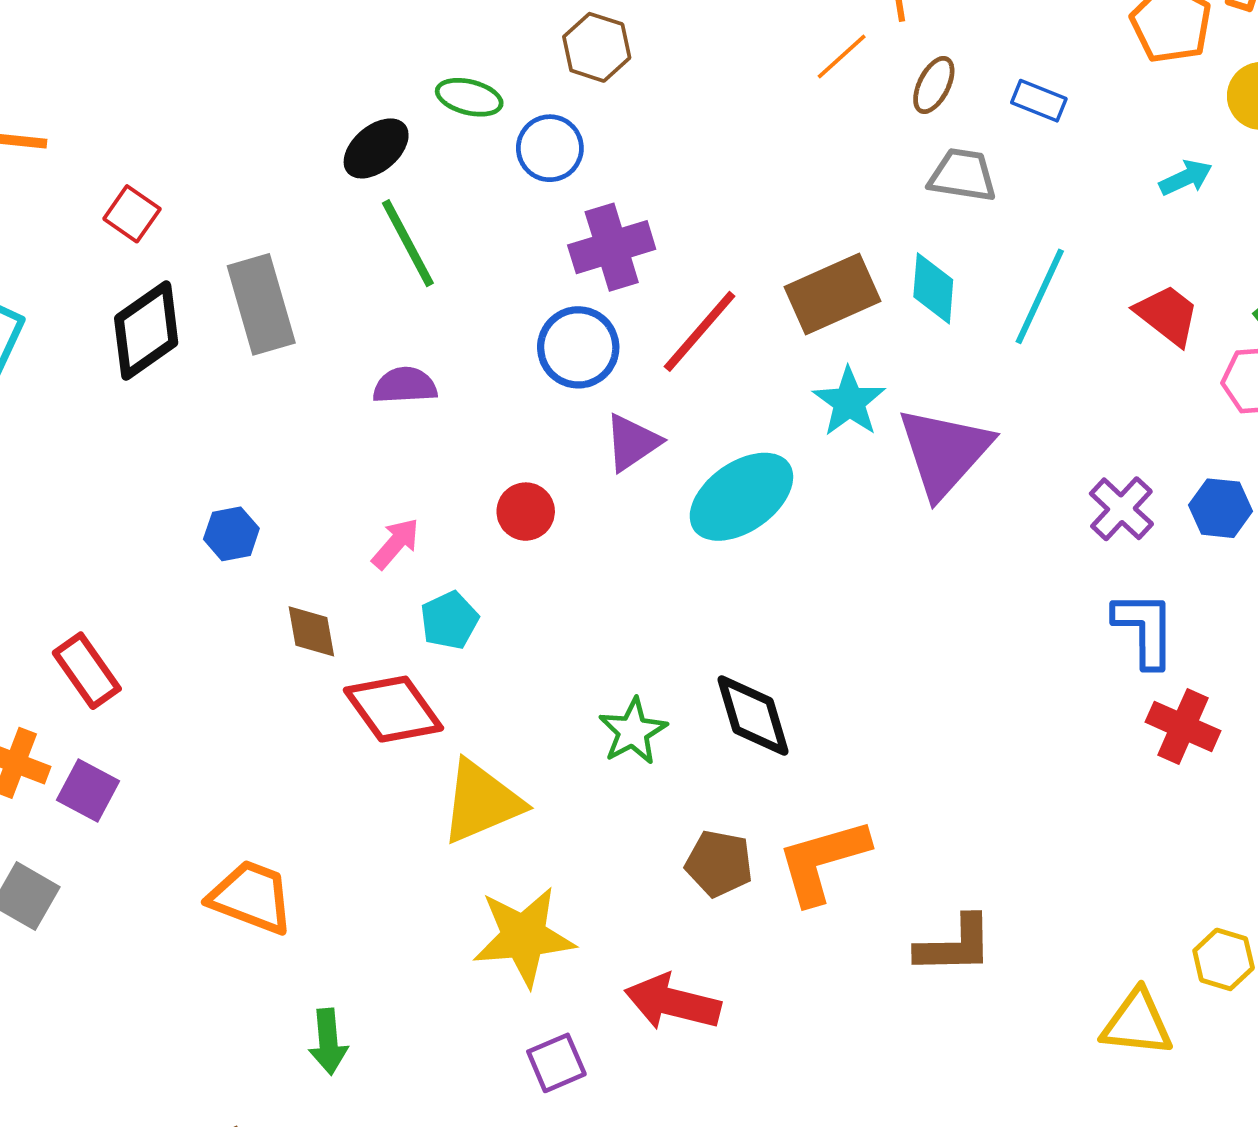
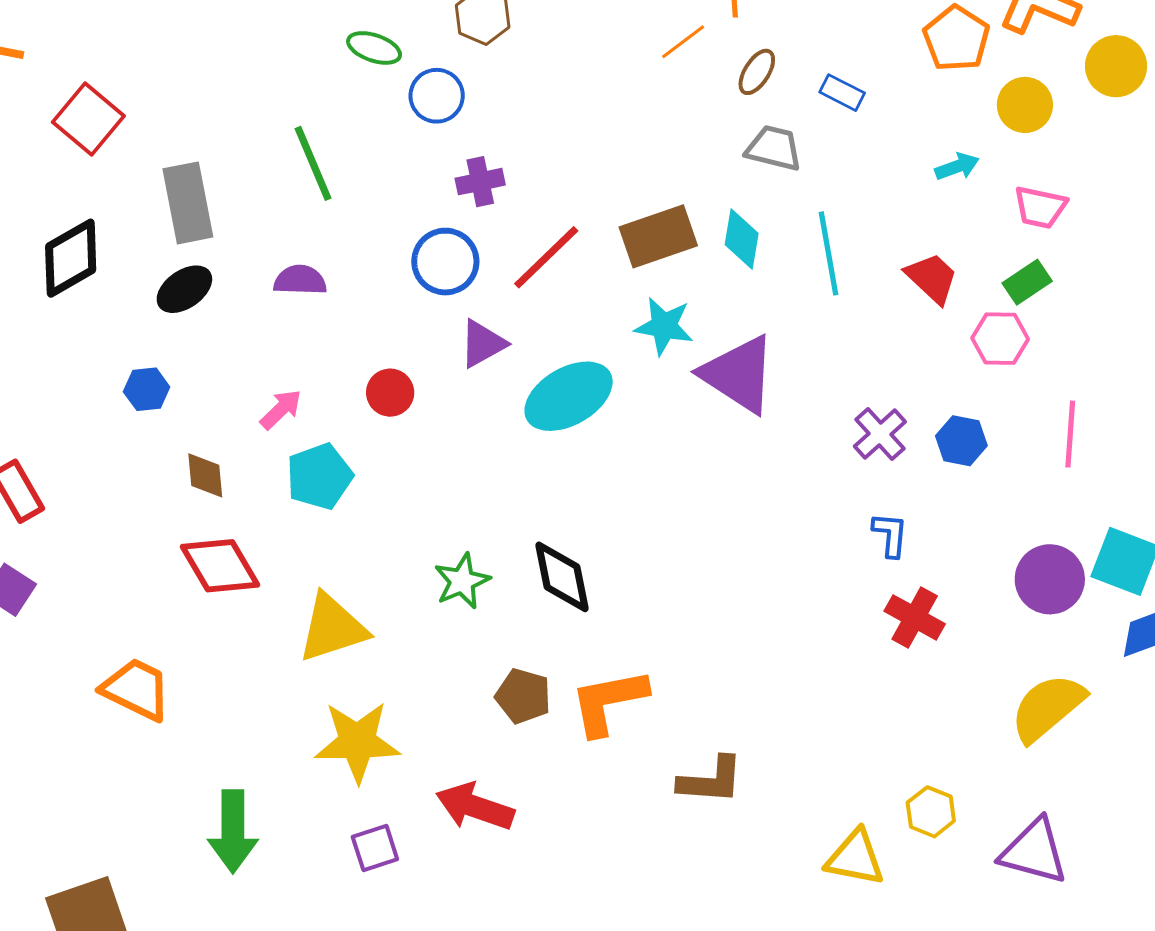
black ellipse: (376, 148) -> (184, 289), moved
red square: (132, 214) -> (88, 119), size x1.5
purple cross: (612, 247) -> (480, 182), size x0.7
cyan line: (1040, 296) -> (828, 253), turned -40
black diamond: (146, 331) -> (71, 258), moved
cyan star: (849, 402) -> (664, 326), turned -30
purple triangle: (944, 452) -> (739, 374), turned -44
cyan pentagon: (449, 620) -> (319, 476), size x1.4
blue L-shape: (1145, 629) -> (890, 535), size x0.7
red diamond: (393, 709) -> (220, 566), moved
green arrow: (328, 1042) -> (233, 831), moved, size x1.5

